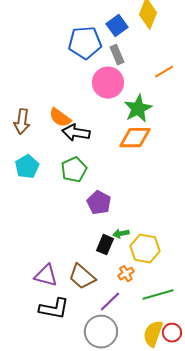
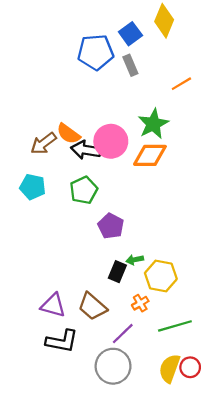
pink circle: (108, 83) -> (111, 141), moved
brown arrow: (22, 122) -> (43, 143), moved, turned 45
cyan pentagon: (27, 167) -> (33, 187), turned -30

